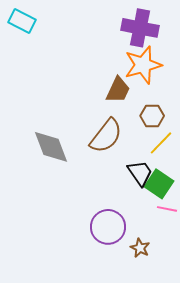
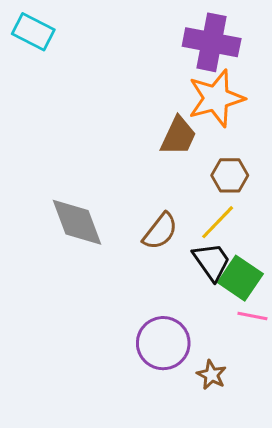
brown semicircle: (106, 136) -> (160, 231), moved, size x0.7
yellow line: (161, 143) -> (218, 222), moved

